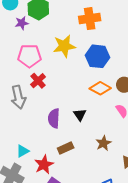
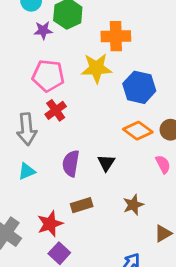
orange cross: (90, 19) -> (116, 36), moved
cyan triangle: (23, 151) -> (27, 171), moved

